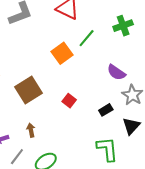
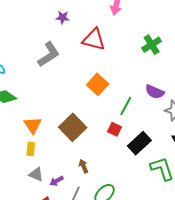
green line: (87, 38) -> (126, 106), moved
black rectangle: (106, 110) -> (139, 143), moved, size x1.6

